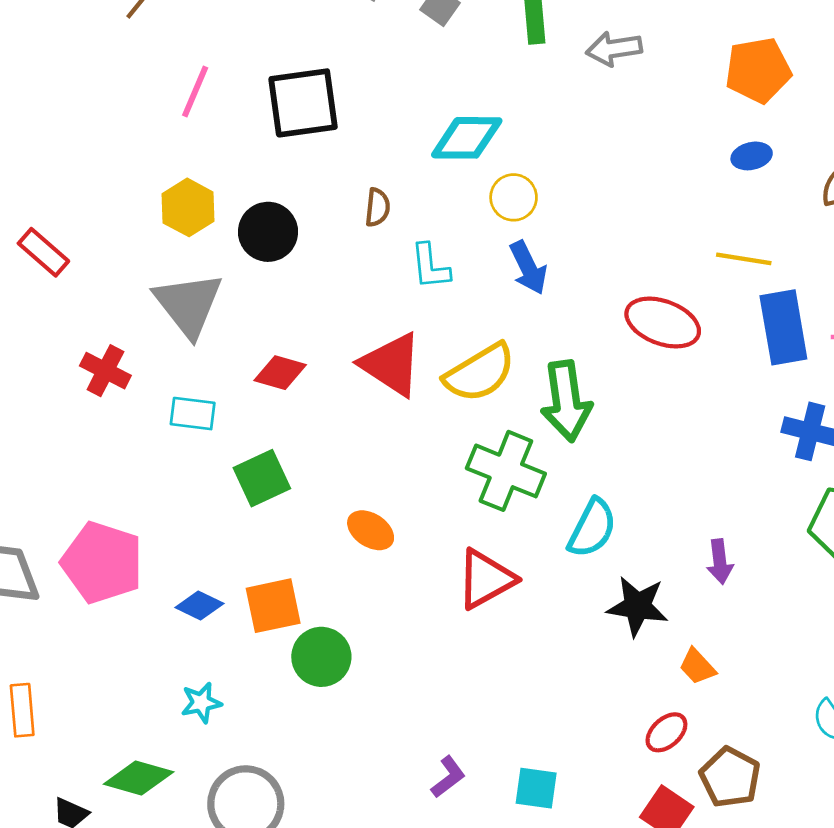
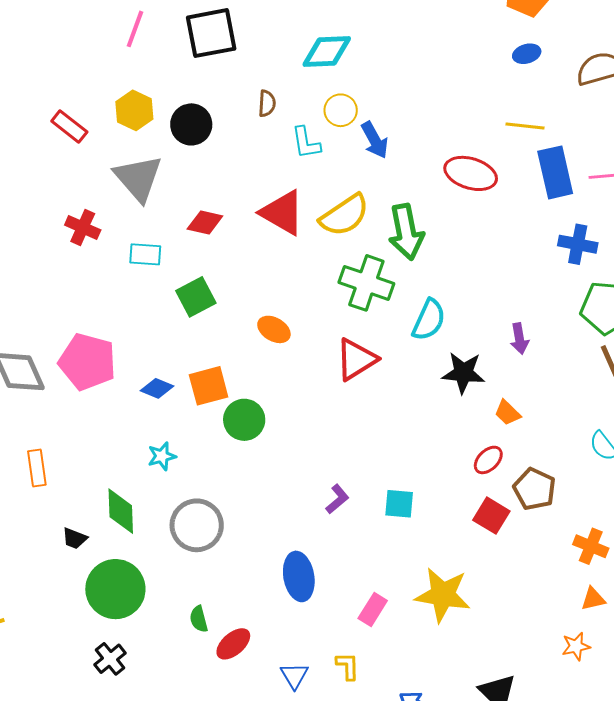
yellow circle: (514, 197) -> (341, 110), moved
red rectangle: (43, 252) -> (69, 127), moved
green diamond: (139, 778) -> (121, 511), turned 75

